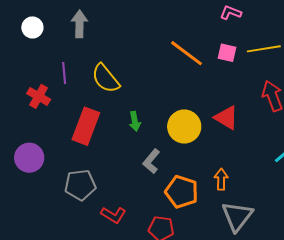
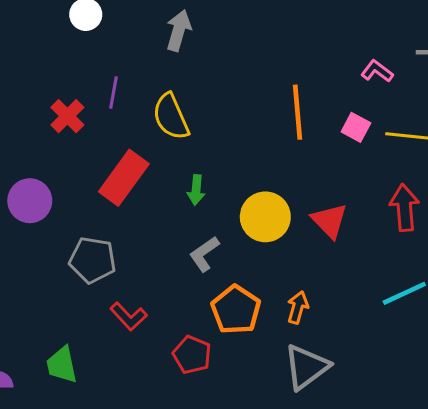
gray arrow: (79, 24) -> (179, 30), moved
orange line: (187, 53) -> (298, 112), turned 33

